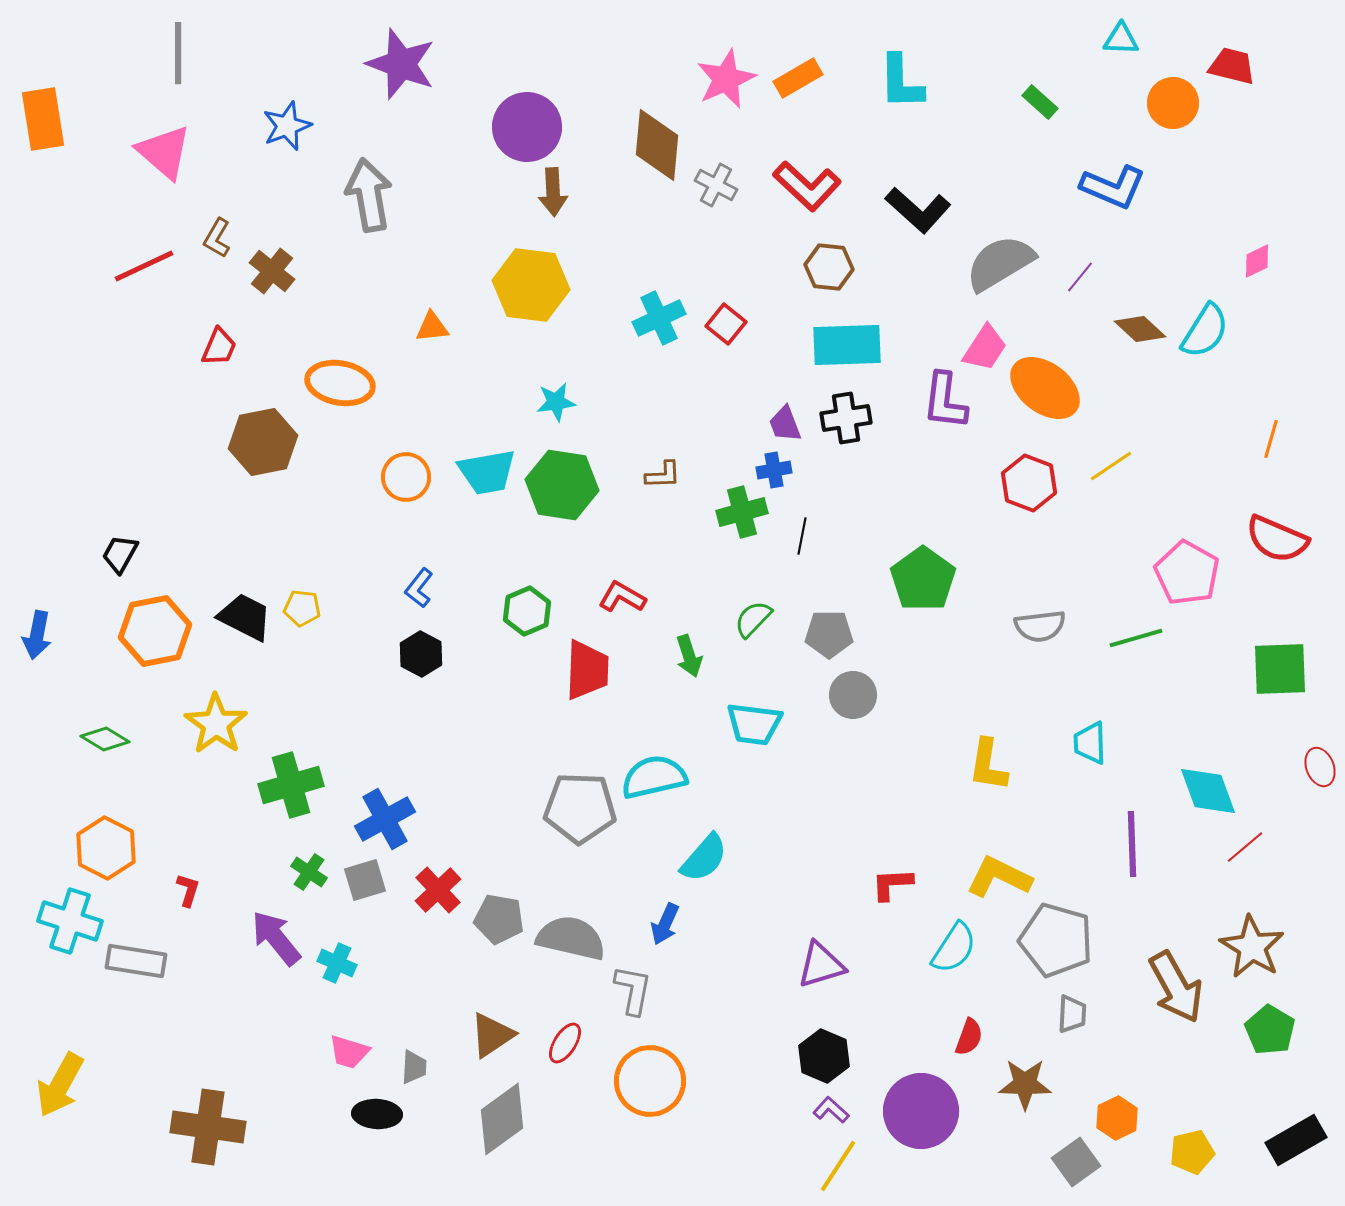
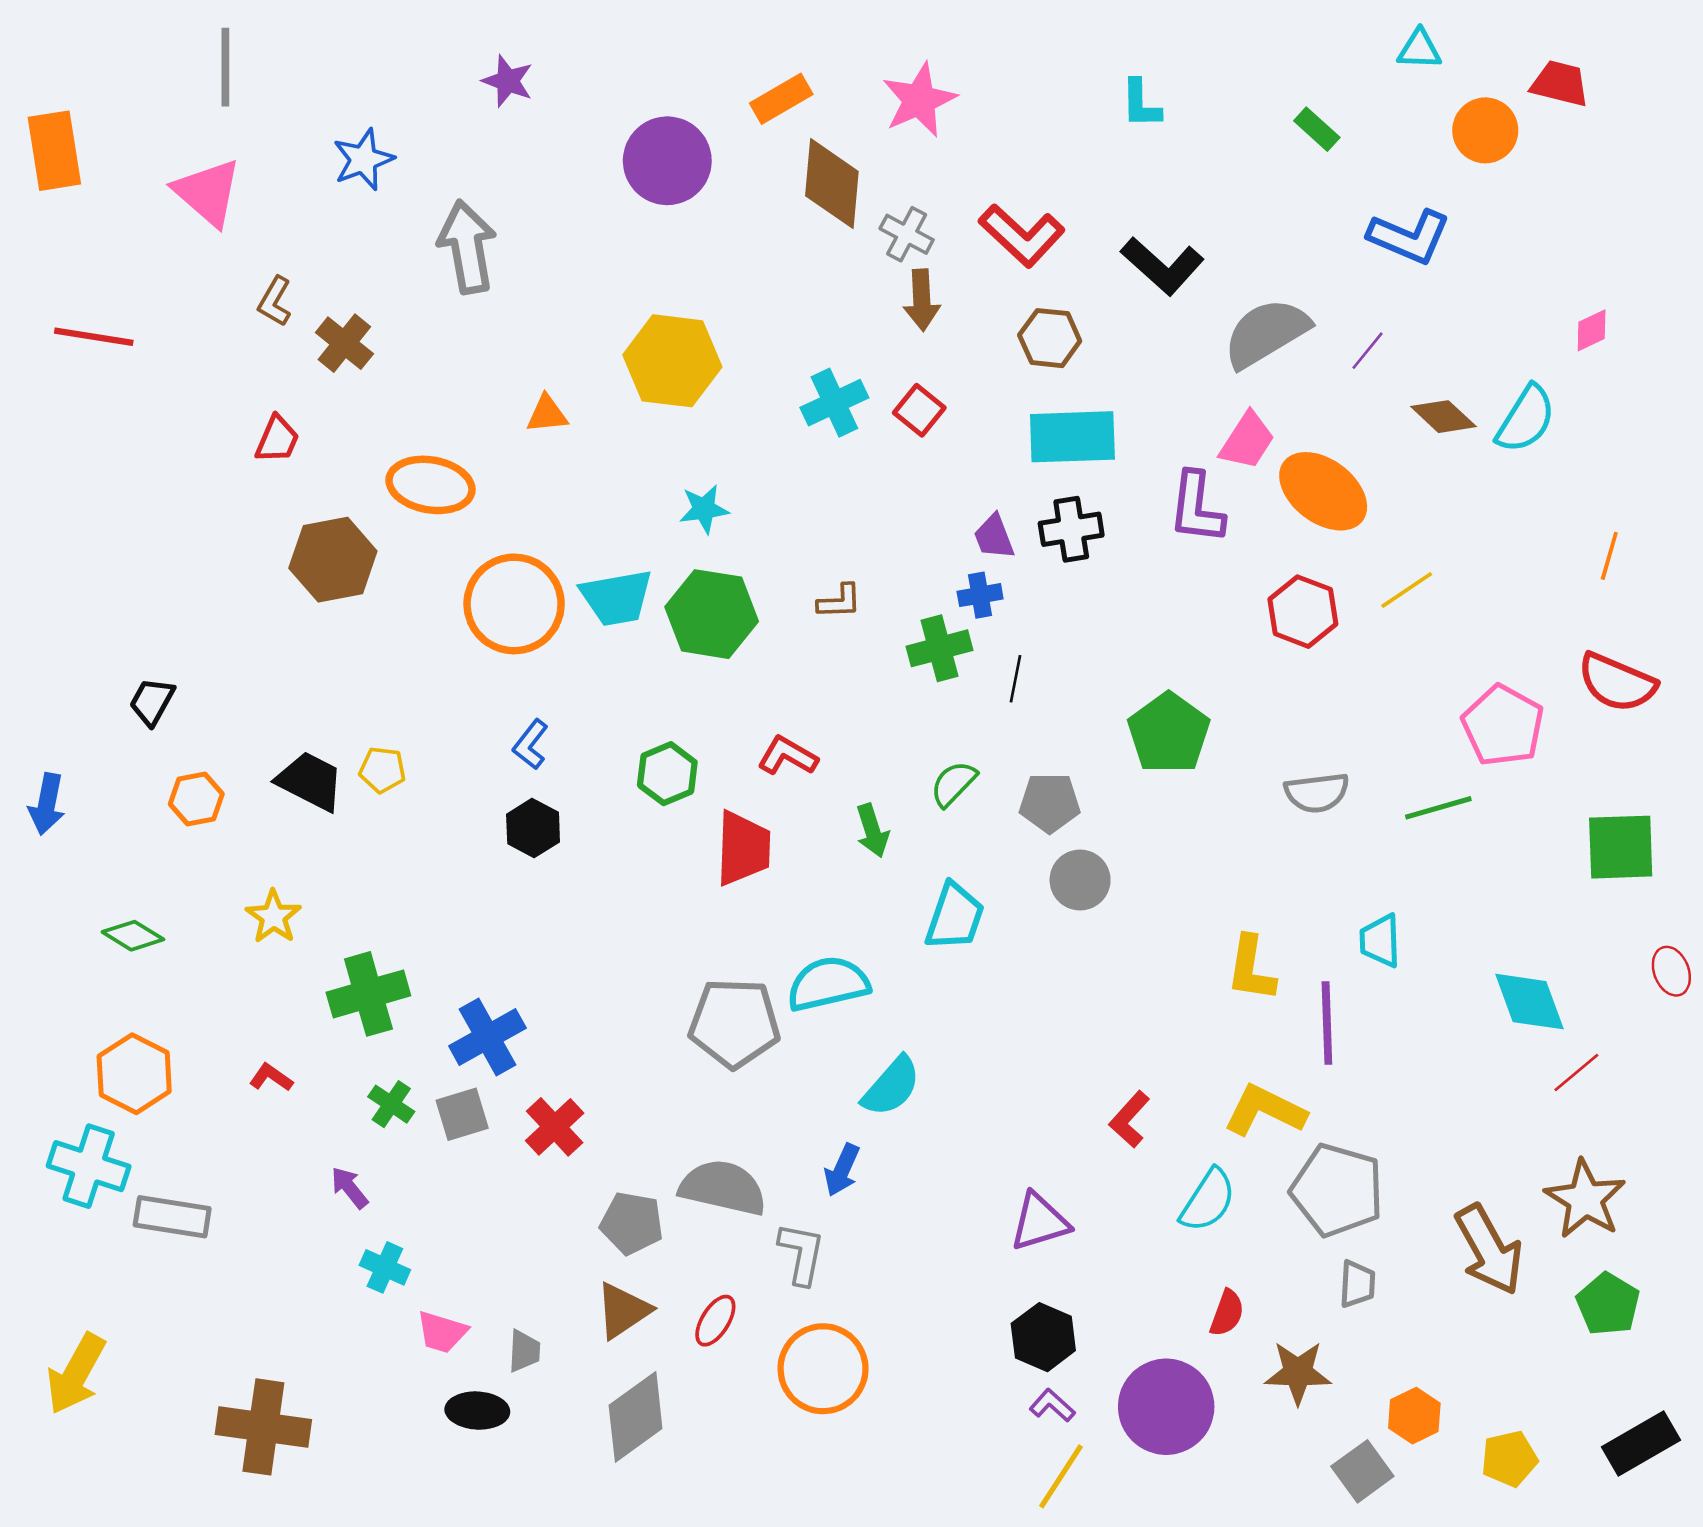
purple star: (401, 64) -> (508, 81), size x0.6
orange rectangle: (798, 78) -> (781, 99), moved
cyan L-shape: (901, 82) -> (1141, 104), size x0.7
brown arrow: (553, 192) -> (922, 300), moved
red line: (144, 266) -> (94, 337), moved, turned 34
orange circle: (406, 477) -> (514, 604), size x1.6
orange hexagon: (155, 631) -> (196, 799), size x0.6
yellow star: (216, 724) -> (273, 917), size x0.7
cyan trapezoid: (754, 724) -> (955, 917), turned -78
purple line: (1132, 844) -> (1327, 1023), moved
red L-shape: (892, 884) -> (1129, 1119), turned -45
red L-shape: (188, 890) -> (271, 1078), moved, turned -72
gray pentagon: (499, 919) -> (632, 1223), moved
purple arrow: (276, 938) -> (349, 1188), size x0.6
cyan cross: (337, 963) -> (385, 1267), moved

